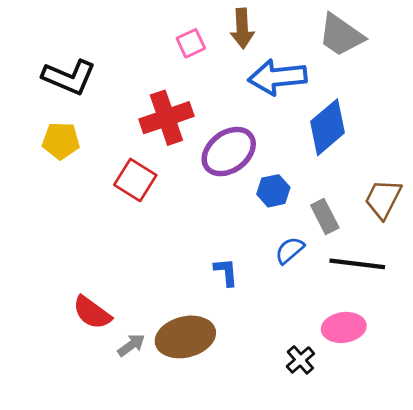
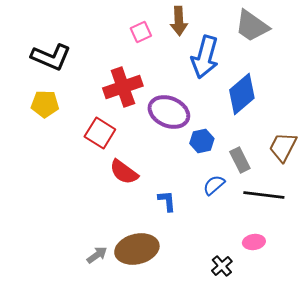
blue arrow: (277, 77) -> (205, 57), turned -69
purple ellipse: (229, 152) -> (169, 112), turned 60
red semicircle: (92, 313) -> (124, 172), moved
pink ellipse: (344, 327) -> (254, 242), size x0.7

